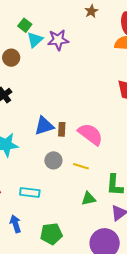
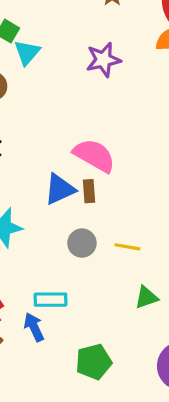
purple star: (58, 40) -> (103, 60), moved
pink semicircle: (90, 134) -> (94, 155), moved
blue arrow: (15, 224) -> (34, 327), moved

